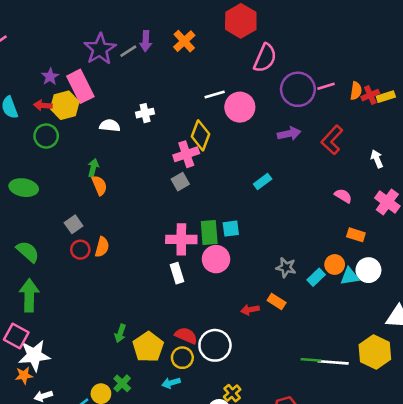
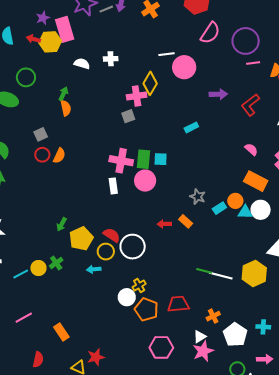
purple circle: (298, 89) -> (246, 41), moved
green circle: (46, 136) -> (26, 77), moved
orange rectangle: (356, 235) -> (256, 181), size x1.6

